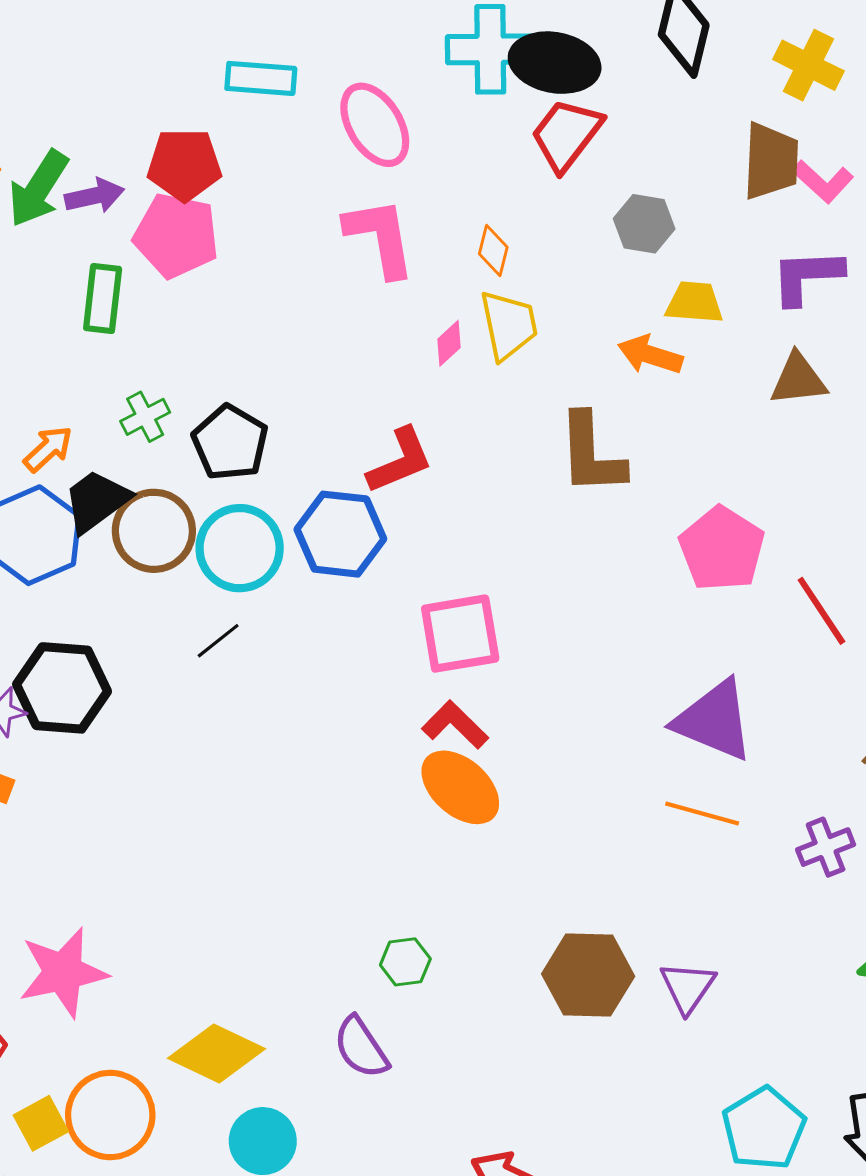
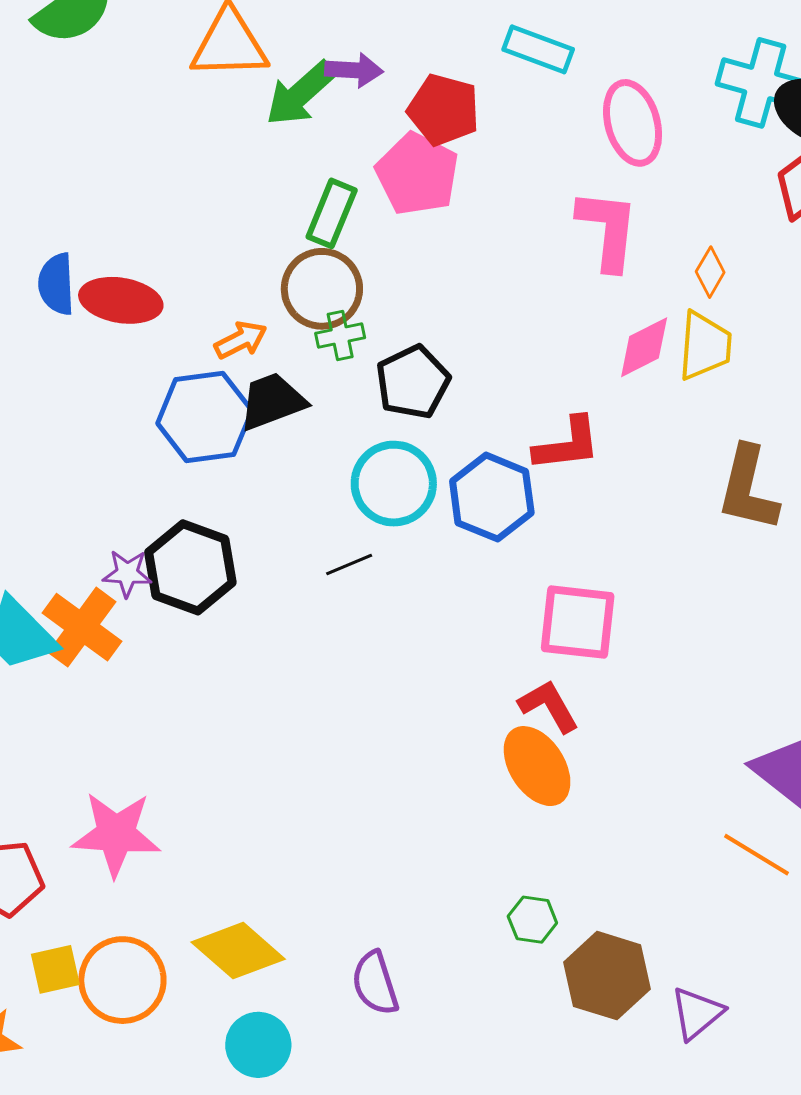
purple arrow: (94, 196) -> (354, 70), moved
pink diamond: (449, 343) -> (644, 347), size x1.5
brown circle: (154, 531) -> (322, 289), moved
green hexagon: (405, 962) -> (532, 920), moved

